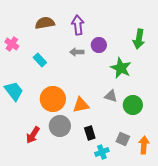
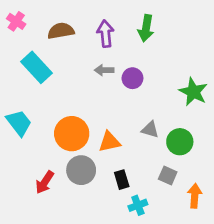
green arrow: (139, 39) -> (146, 28), moved
pink cross: (12, 44) -> (16, 21), moved
purple circle: (99, 45) -> (132, 78), moved
cyan rectangle: (40, 60) -> (37, 67), moved, size x1.6
green star: (121, 68) -> (193, 92), moved
gray square: (123, 139) -> (168, 176), moved

